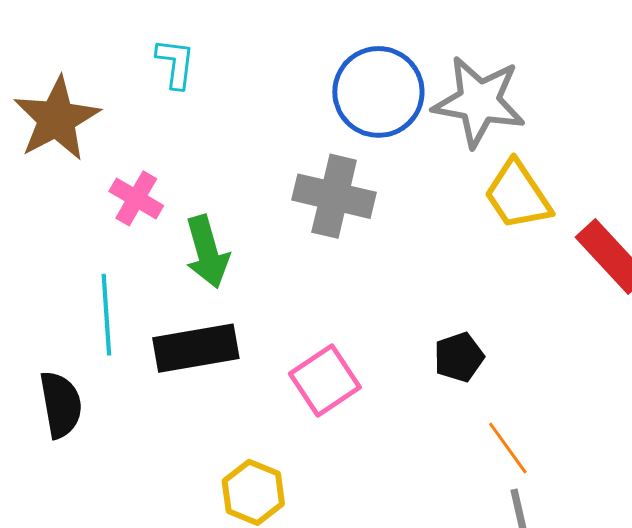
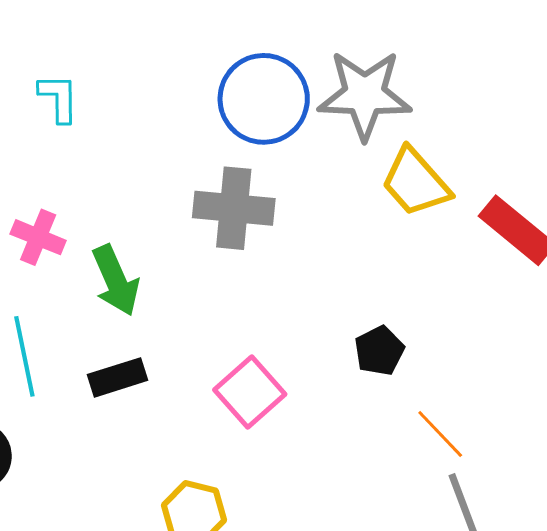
black rectangle: (196, 348) -> (118, 377), size x0.7

